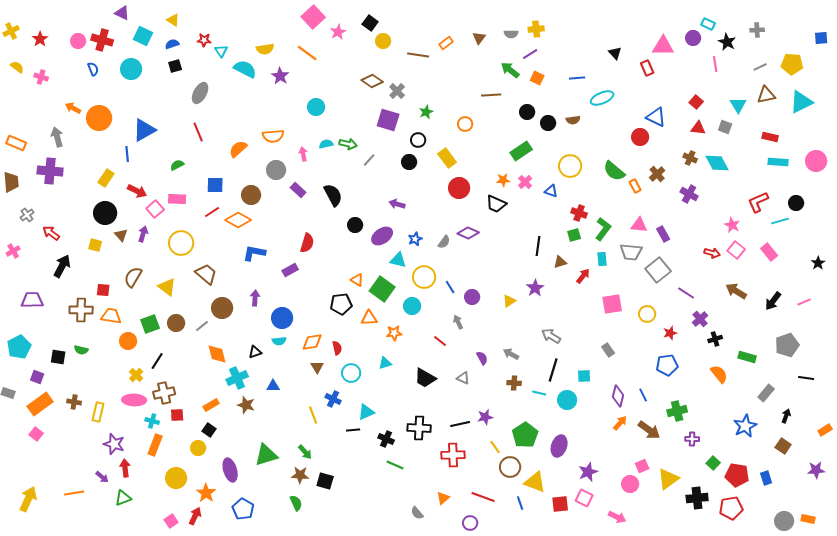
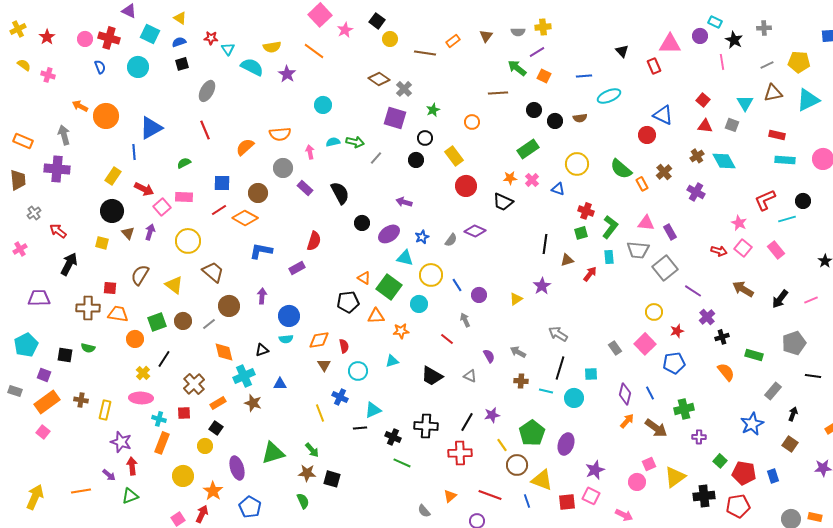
brown cross: (690, 158) -> (697, 156), turned 32
pink square: (612, 304) -> (645, 344), moved, turned -35
brown cross: (164, 393) -> (194, 384), moved, turned -30
black line: (460, 424) -> (467, 422), turned -48

